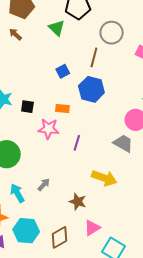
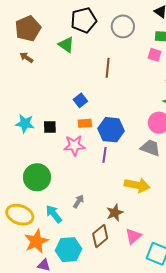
gray circle: (112, 33) -> (123, 26), moved
blue square: (63, 71) -> (80, 100), moved
blue hexagon: (91, 89) -> (111, 130), moved
brown star: (78, 202) -> (115, 213), turned -30
brown diamond: (60, 237) -> (100, 236), moved

